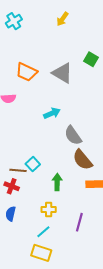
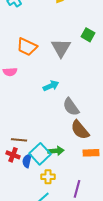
gray triangle: (62, 73) -> (61, 48), turned 30
cyan square: (33, 164) -> (40, 154), moved, size x1.5
green arrow: (57, 182) -> (56, 151), turned 84
blue semicircle: (11, 214) -> (27, 161), moved

